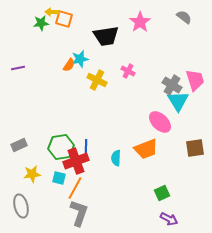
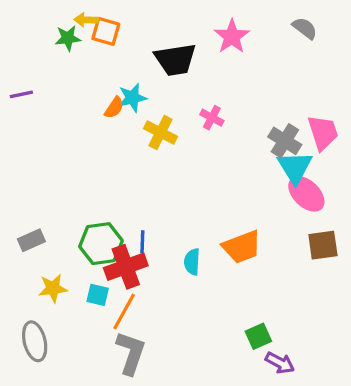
purple line: (18, 68) -> (21, 94), moved
pink ellipse: (160, 122) -> (306, 194), moved
green square: (162, 193) -> (258, 336), moved

